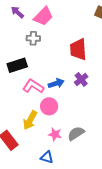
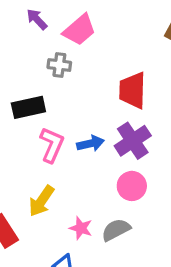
purple cross: (81, 79) -> (133, 141), size x1.5
pink L-shape: (33, 86) -> (52, 145), turned 75
pink circle: (49, 106) -> (132, 186), moved

